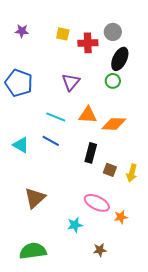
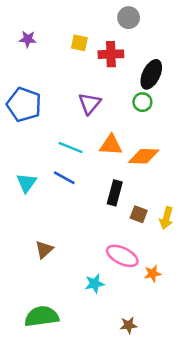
gray circle: (113, 32) -> (129, 18), moved
cyan triangle: (21, 145) -> (26, 183), turned 36
brown triangle: (35, 198) -> (44, 250), size x0.7
brown star: (100, 250) -> (129, 325), moved

